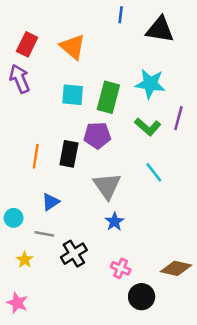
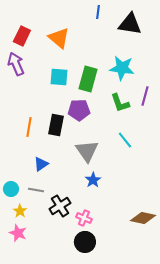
green L-shape: (148, 127) -> (120, 103), turned 30
cyan circle: (14, 218) -> (11, 189), moved
pink cross: (121, 268) -> (84, 218), moved
black circle: (142, 297) -> (85, 242), moved
pink star: (17, 303) -> (18, 233), moved

